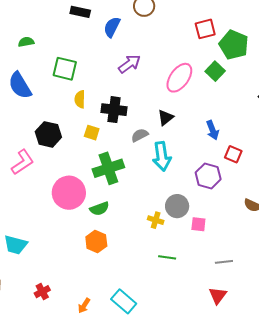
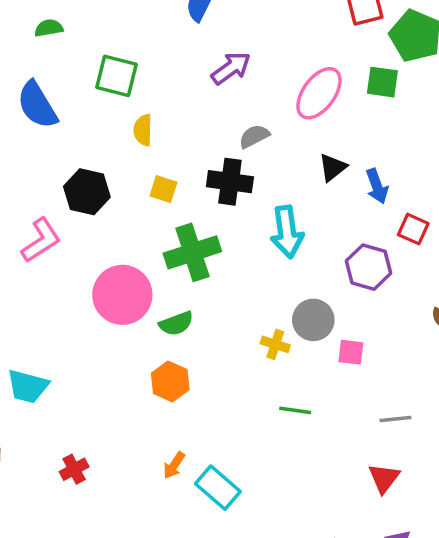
green square: (215, 71) -> (382, 82), turned -36
black cross: (114, 110) -> (230, 182), moved
black triangle: (165, 118) -> (333, 167), moved
gray semicircle: (140, 135) -> (254, 136), moved
orange arrow: (84, 306) -> (174, 465), moved

